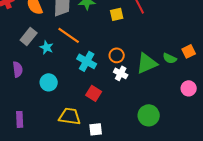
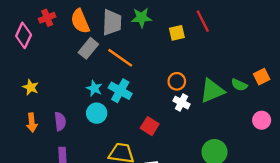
gray rectangle: (29, 36) -> (88, 48), moved
cyan star: (47, 47) -> (94, 88), moved
cyan cross: (87, 61) -> (120, 91), moved
purple semicircle: (18, 69) -> (60, 121), moved

